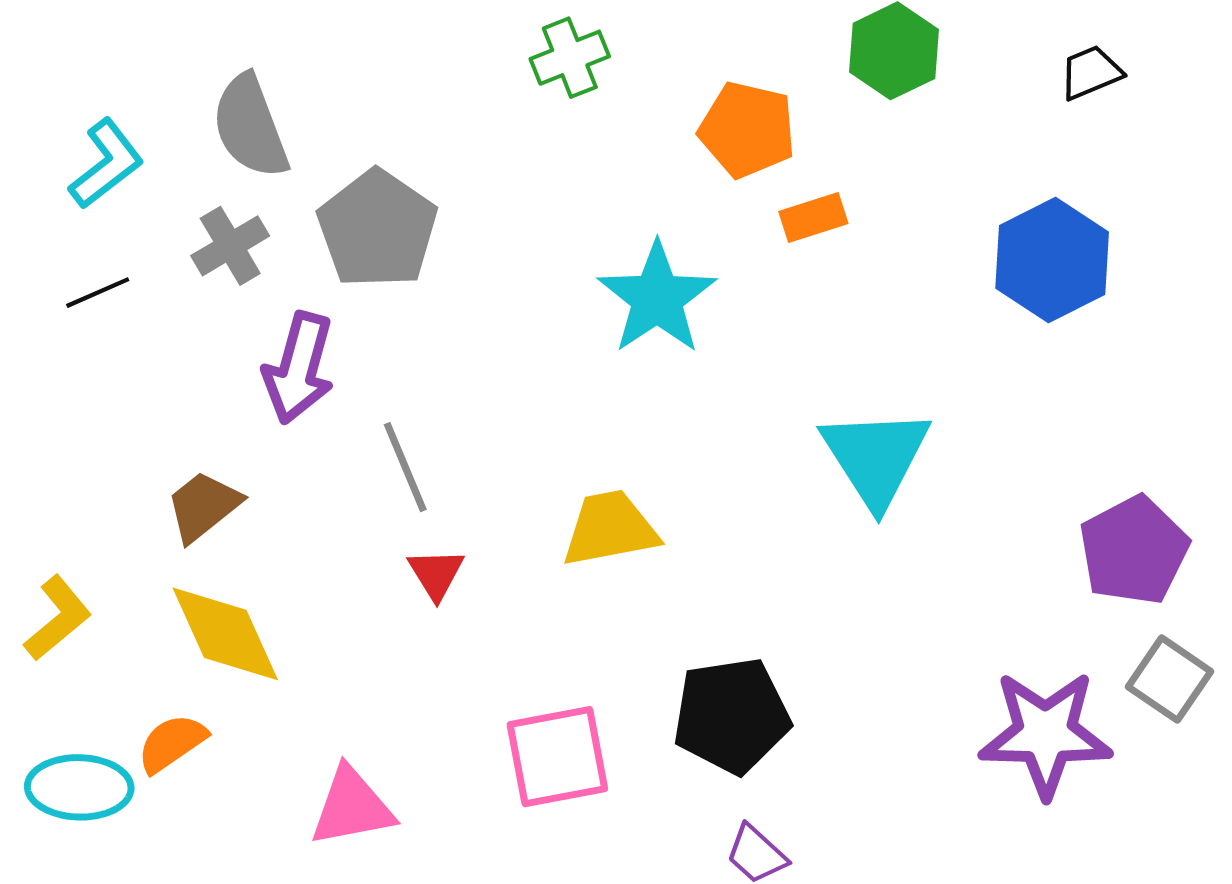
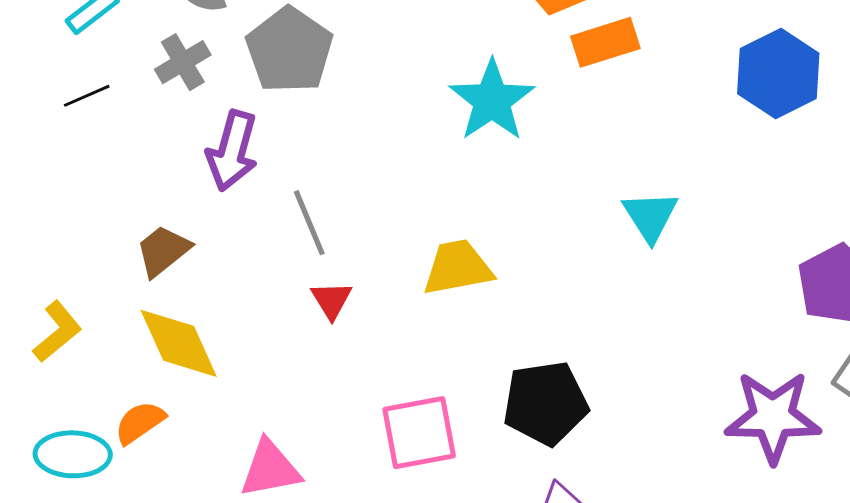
orange rectangle: (813, 217) -> (605, 42), size x1.4
cyan triangle: (876, 457) -> (650, 216), size x0.7

